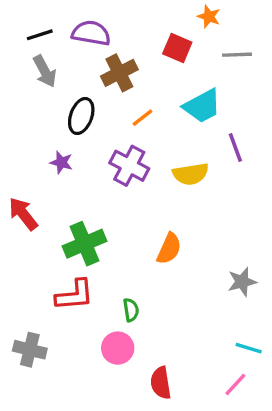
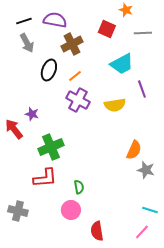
orange line: (143, 118) -> (75, 76), moved
purple star: (61, 162) -> (32, 114), moved
orange semicircle: (169, 249) -> (134, 150), moved
gray star: (242, 282) -> (146, 170), turned 30

